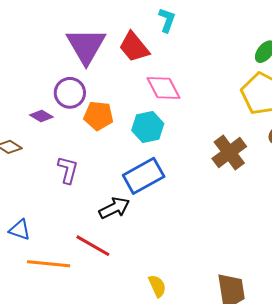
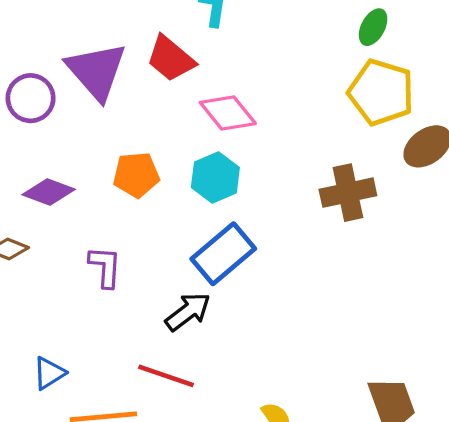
purple circle: (70, 93) -> (31, 98), moved
purple diamond: (41, 116) -> (49, 192), size x1.4
brown cross: (229, 153) -> (348, 193), turned 36
blue triangle: (20, 230) -> (49, 373), turned -40

